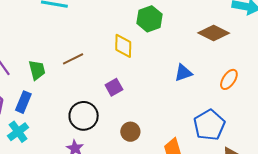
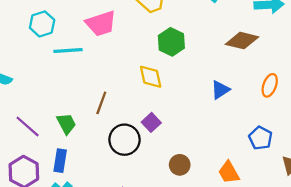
brown line: (73, 59) -> (101, 103), turned -30
black circle: (84, 116) -> (125, 140), moved
blue pentagon: (209, 125) -> (261, 138), size x0.7

